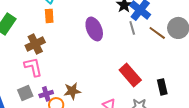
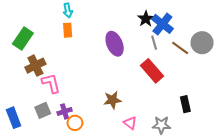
brown cross: (35, 44) -> (35, 66), moved
red rectangle: (130, 75) -> (152, 71), moved
brown star: (72, 91) -> (112, 100), moved

